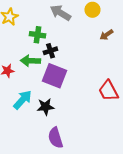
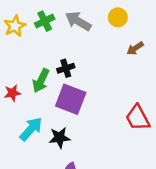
green cross: (37, 35) -> (45, 21), moved, turned -35
green arrow: (30, 61) -> (41, 81), turned -66

